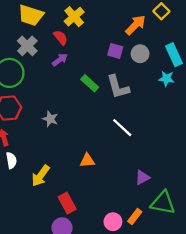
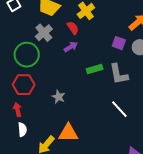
green rectangle: (90, 83) -> (95, 69), turned -63
orange triangle: (87, 161) -> (68, 133), moved, size x1.5

